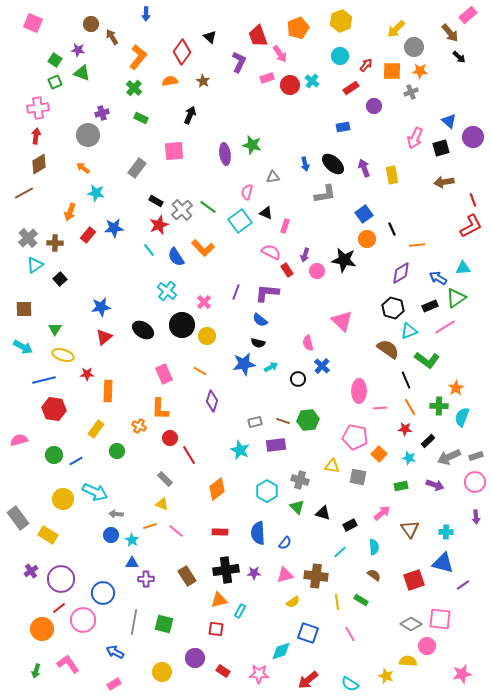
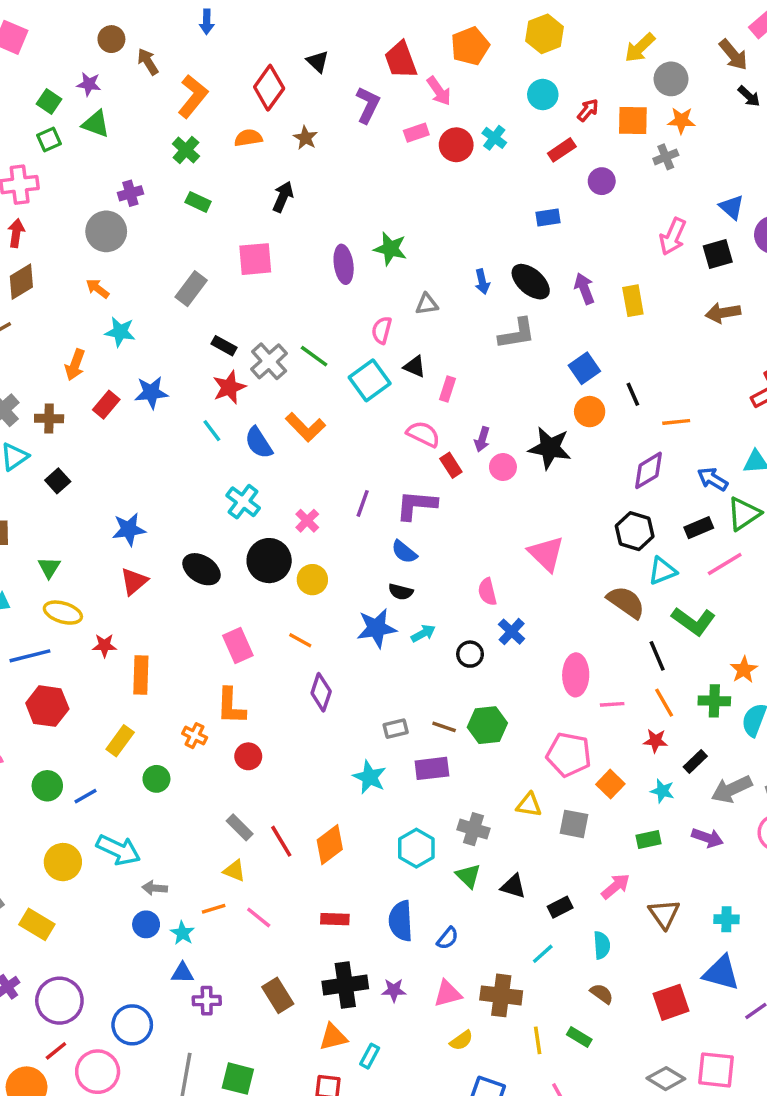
red line: (189, 455) -> (281, 841), moved

